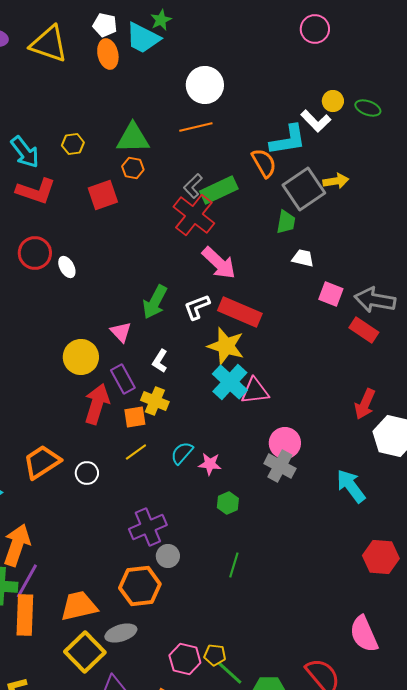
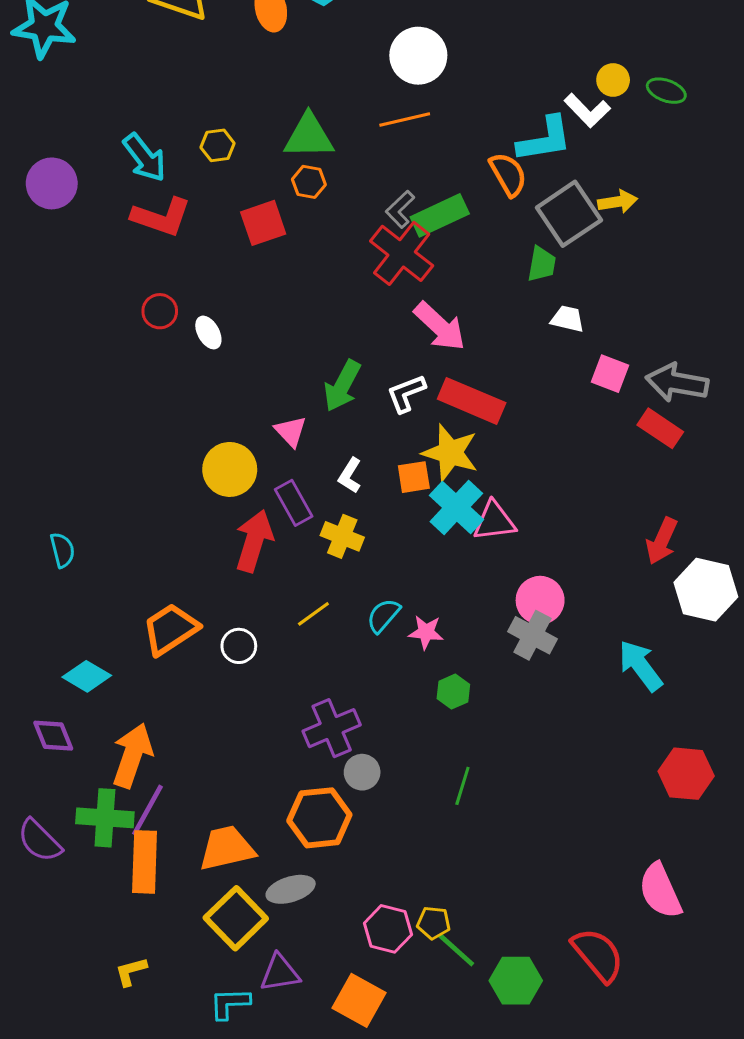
red circle: (35, 253) -> (160, 311), size x0.7
orange square: (135, 417) -> (414, 477), moved

